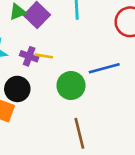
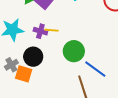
blue line: (104, 68) -> (95, 69), moved, turned 55

